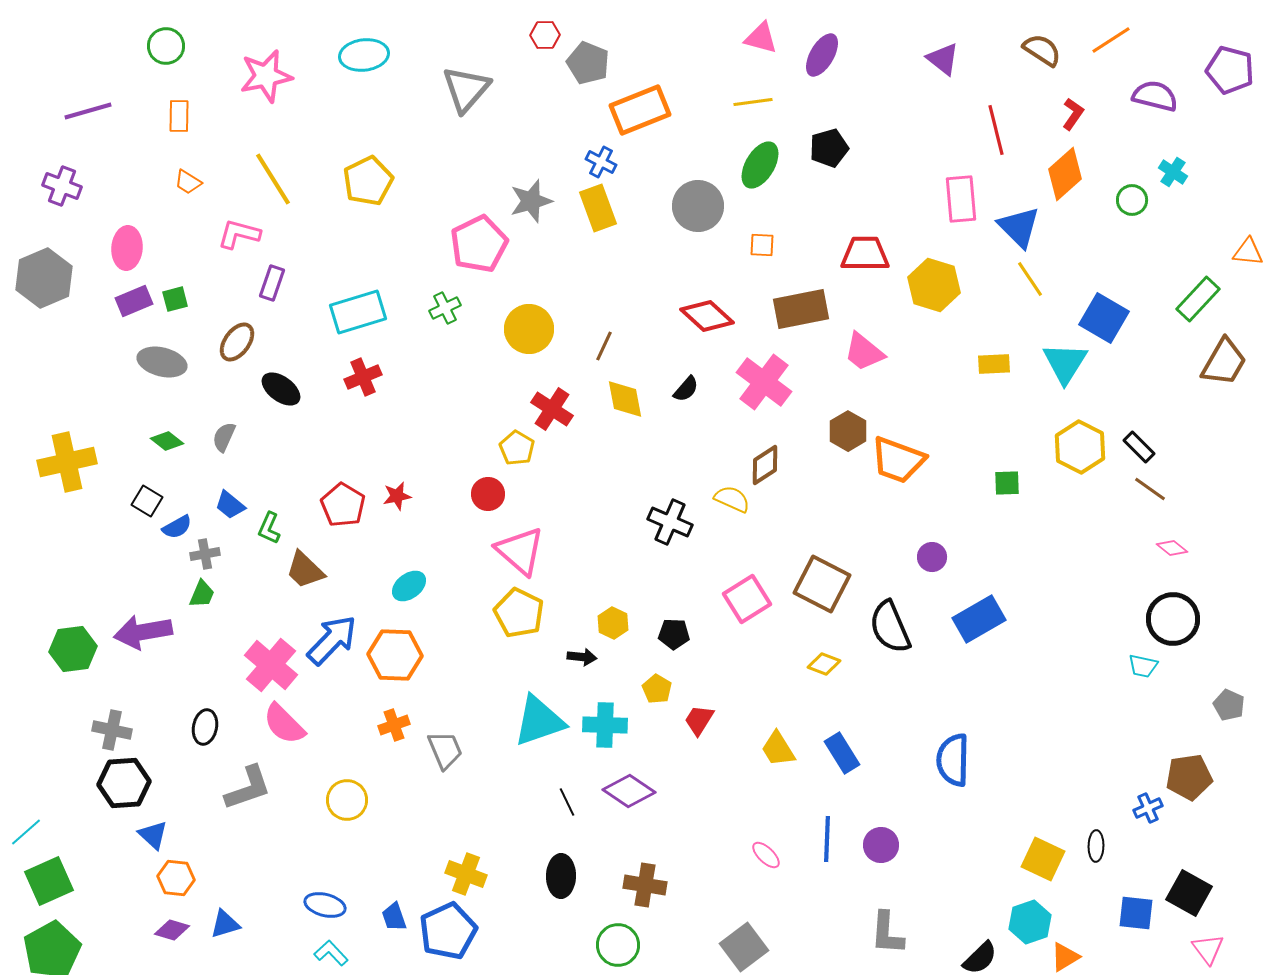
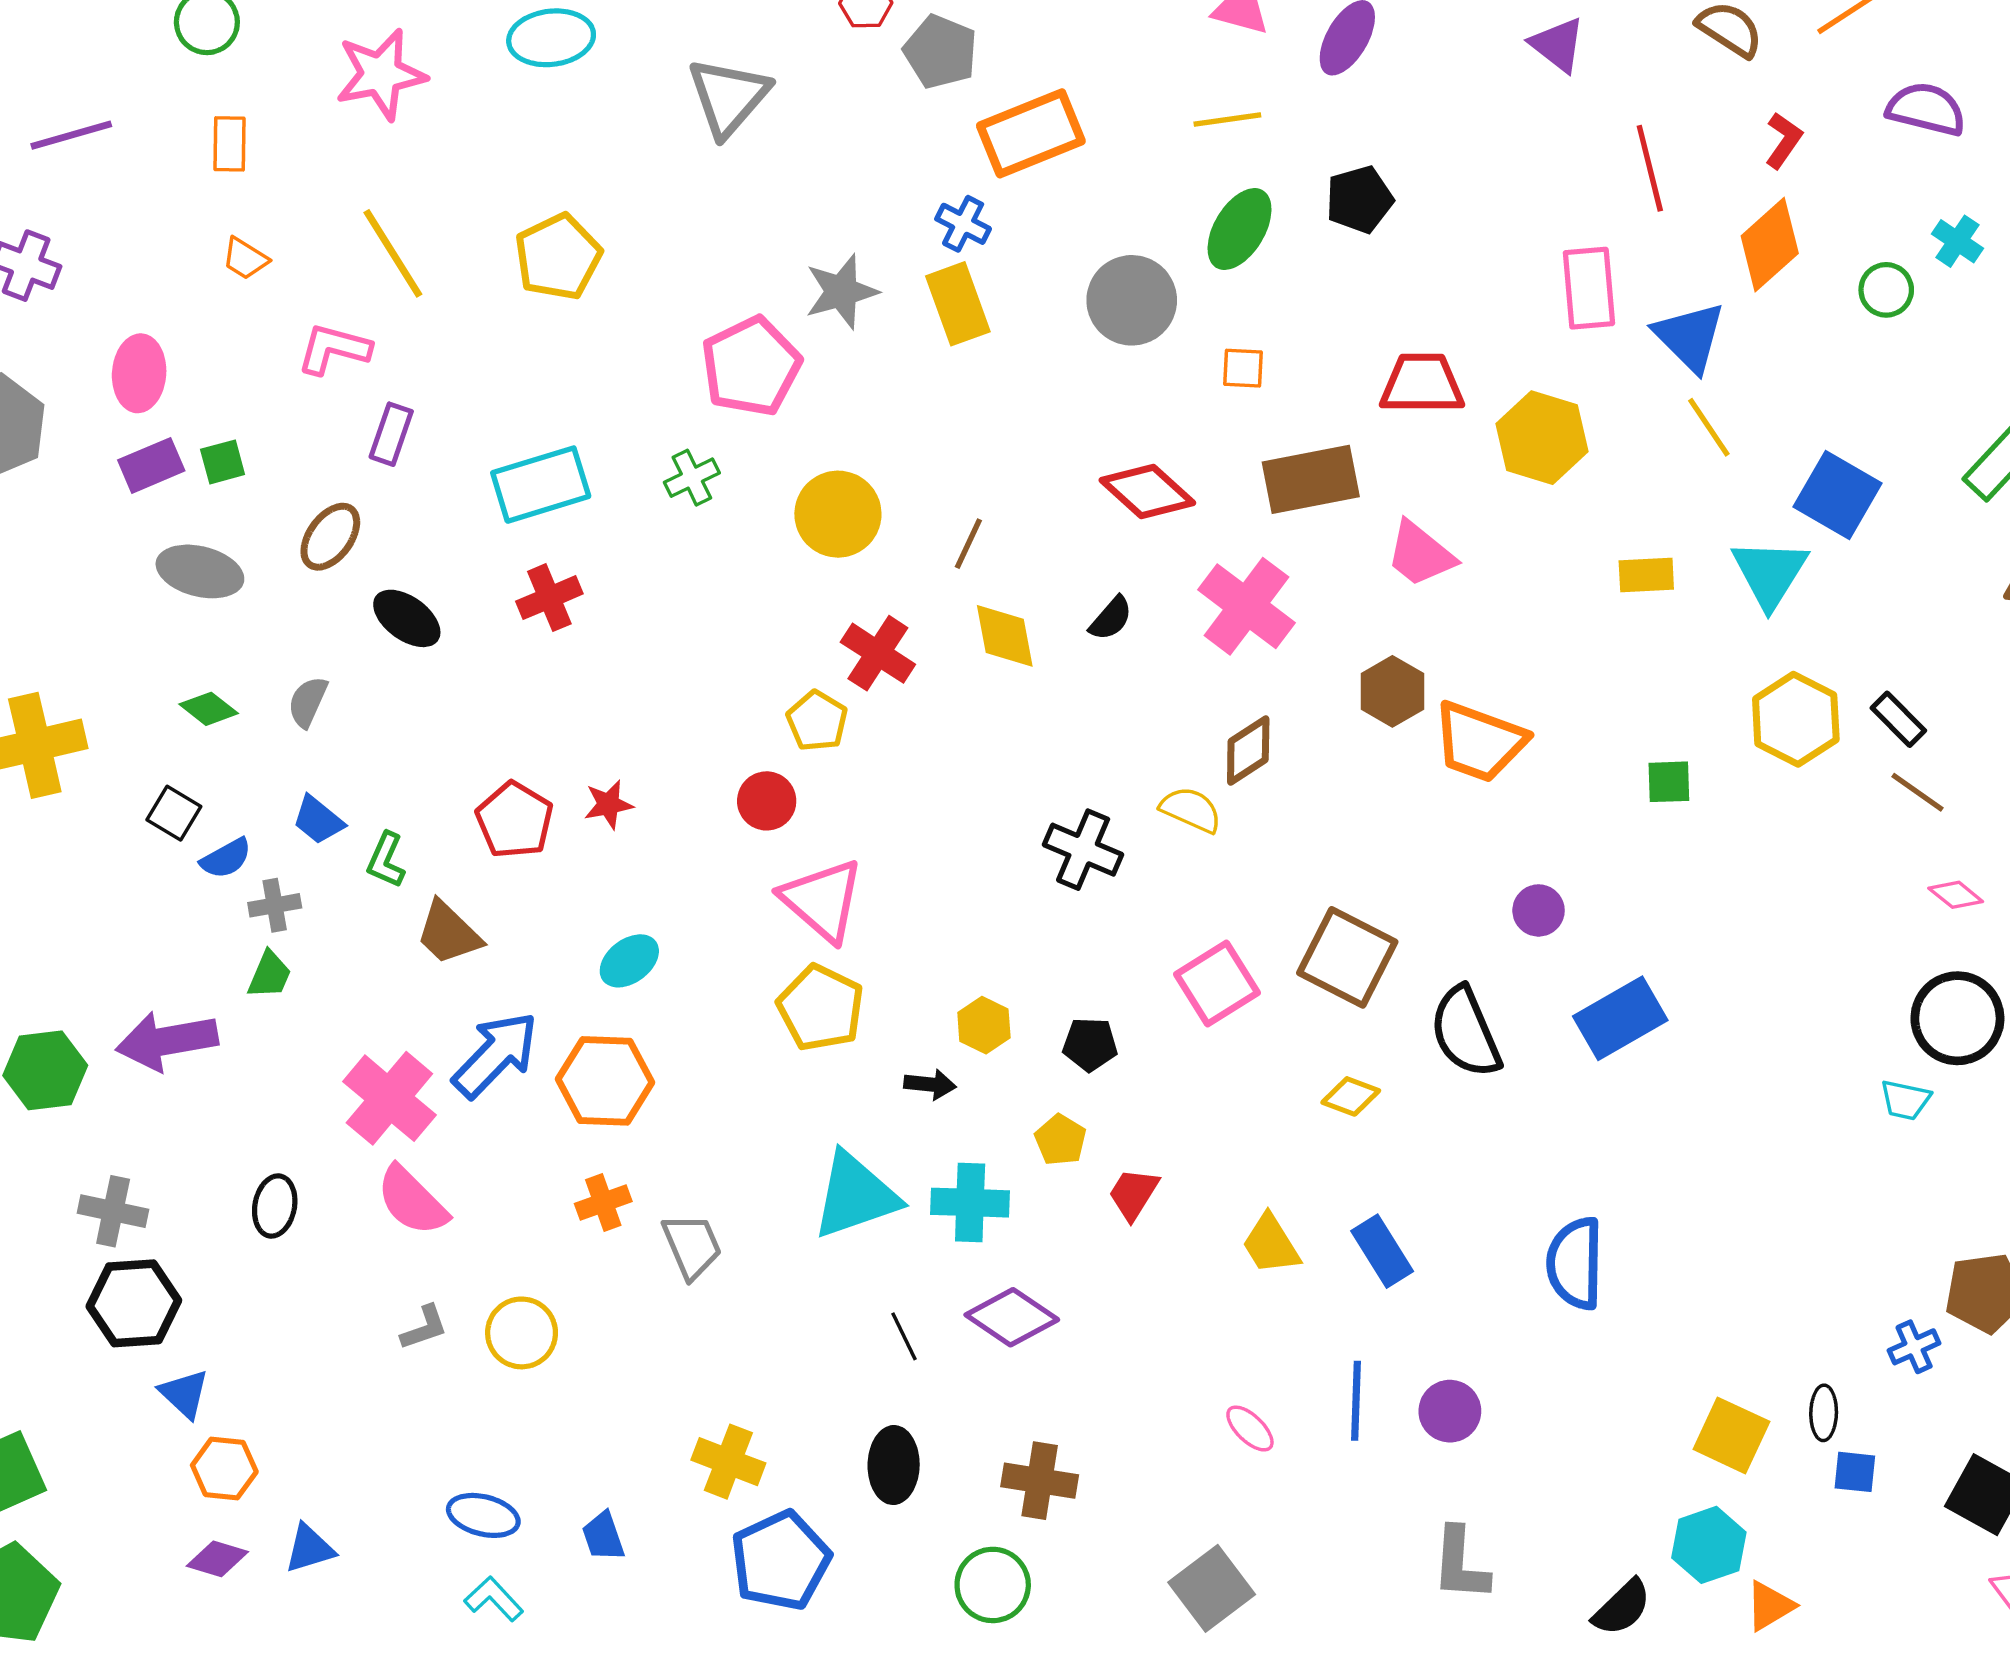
gray L-shape: (248, 788) -> (424, 1328), moved, size x0.6
blue square: (1136, 913) -> (1855, 1472), moved, size x0.7
blue pentagon: (448, 931) -> (781, 1561), moved

